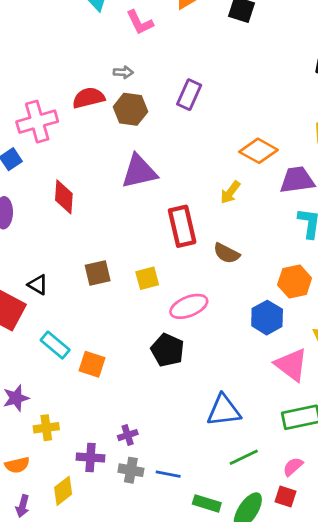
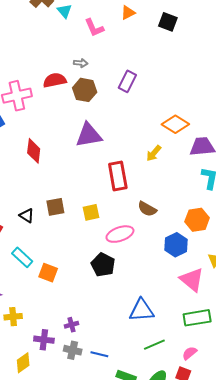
brown semicircle: (227, 253) -> (147, 209), moved
black triangle: (38, 285) -> (27, 216), moved

